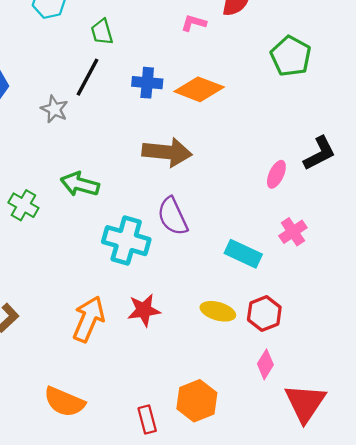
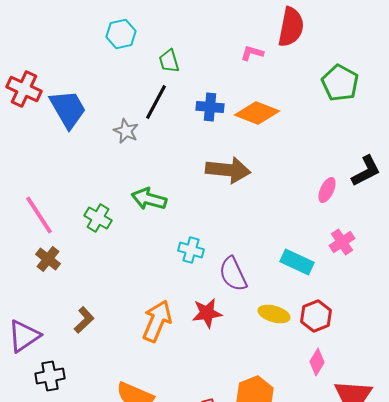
purple semicircle: (173, 216) -> (233, 274), moved
cyan cross: (126, 241) -> (191, 250), size x0.6

